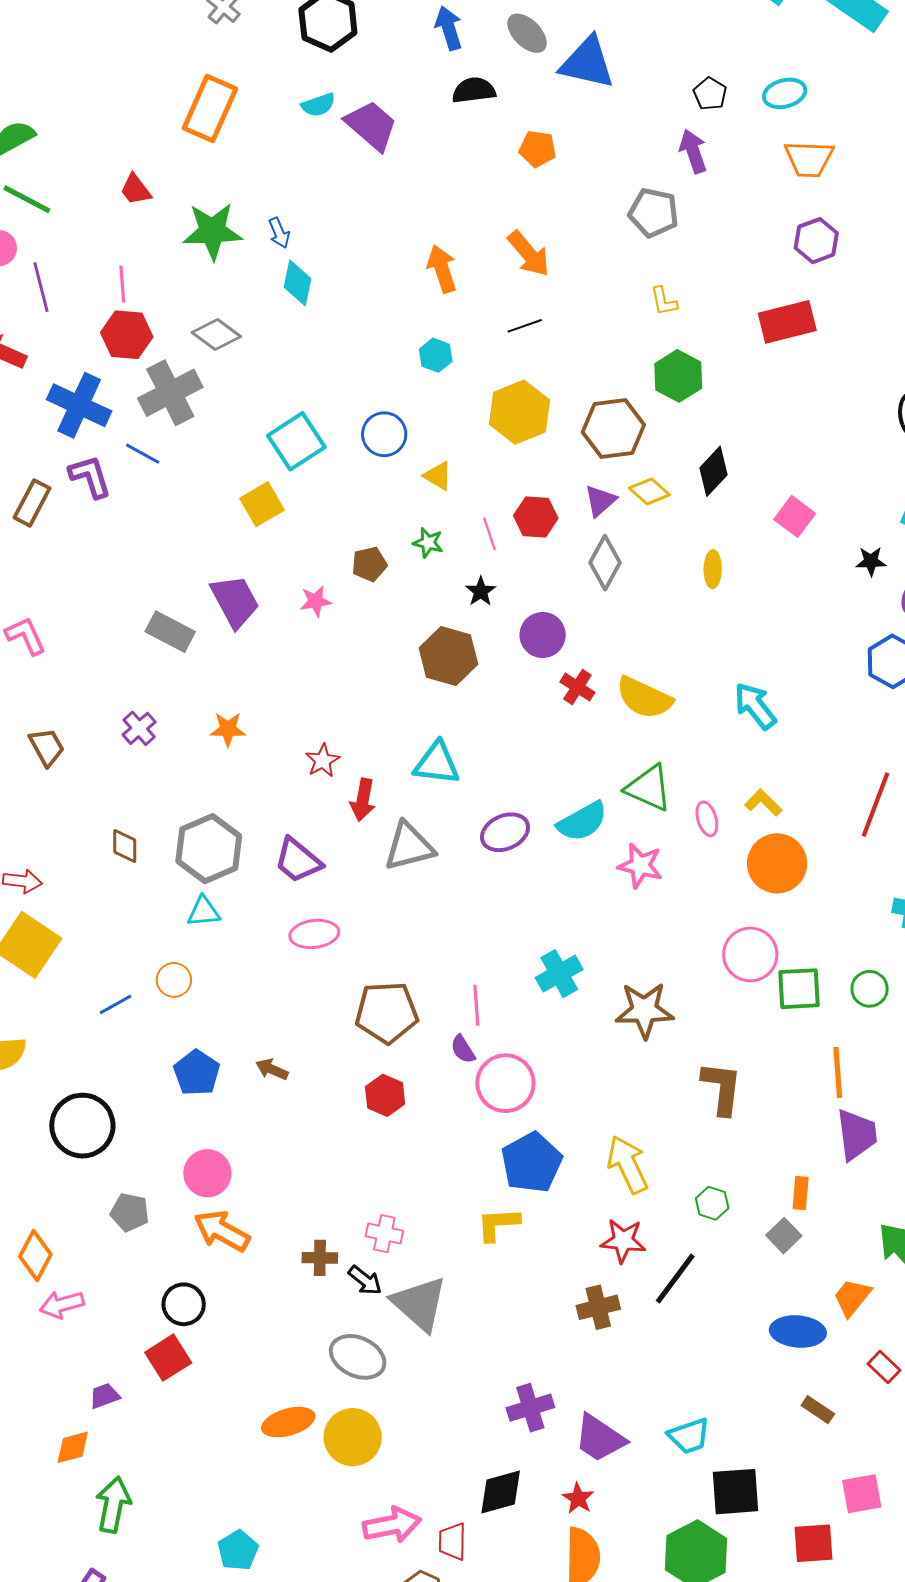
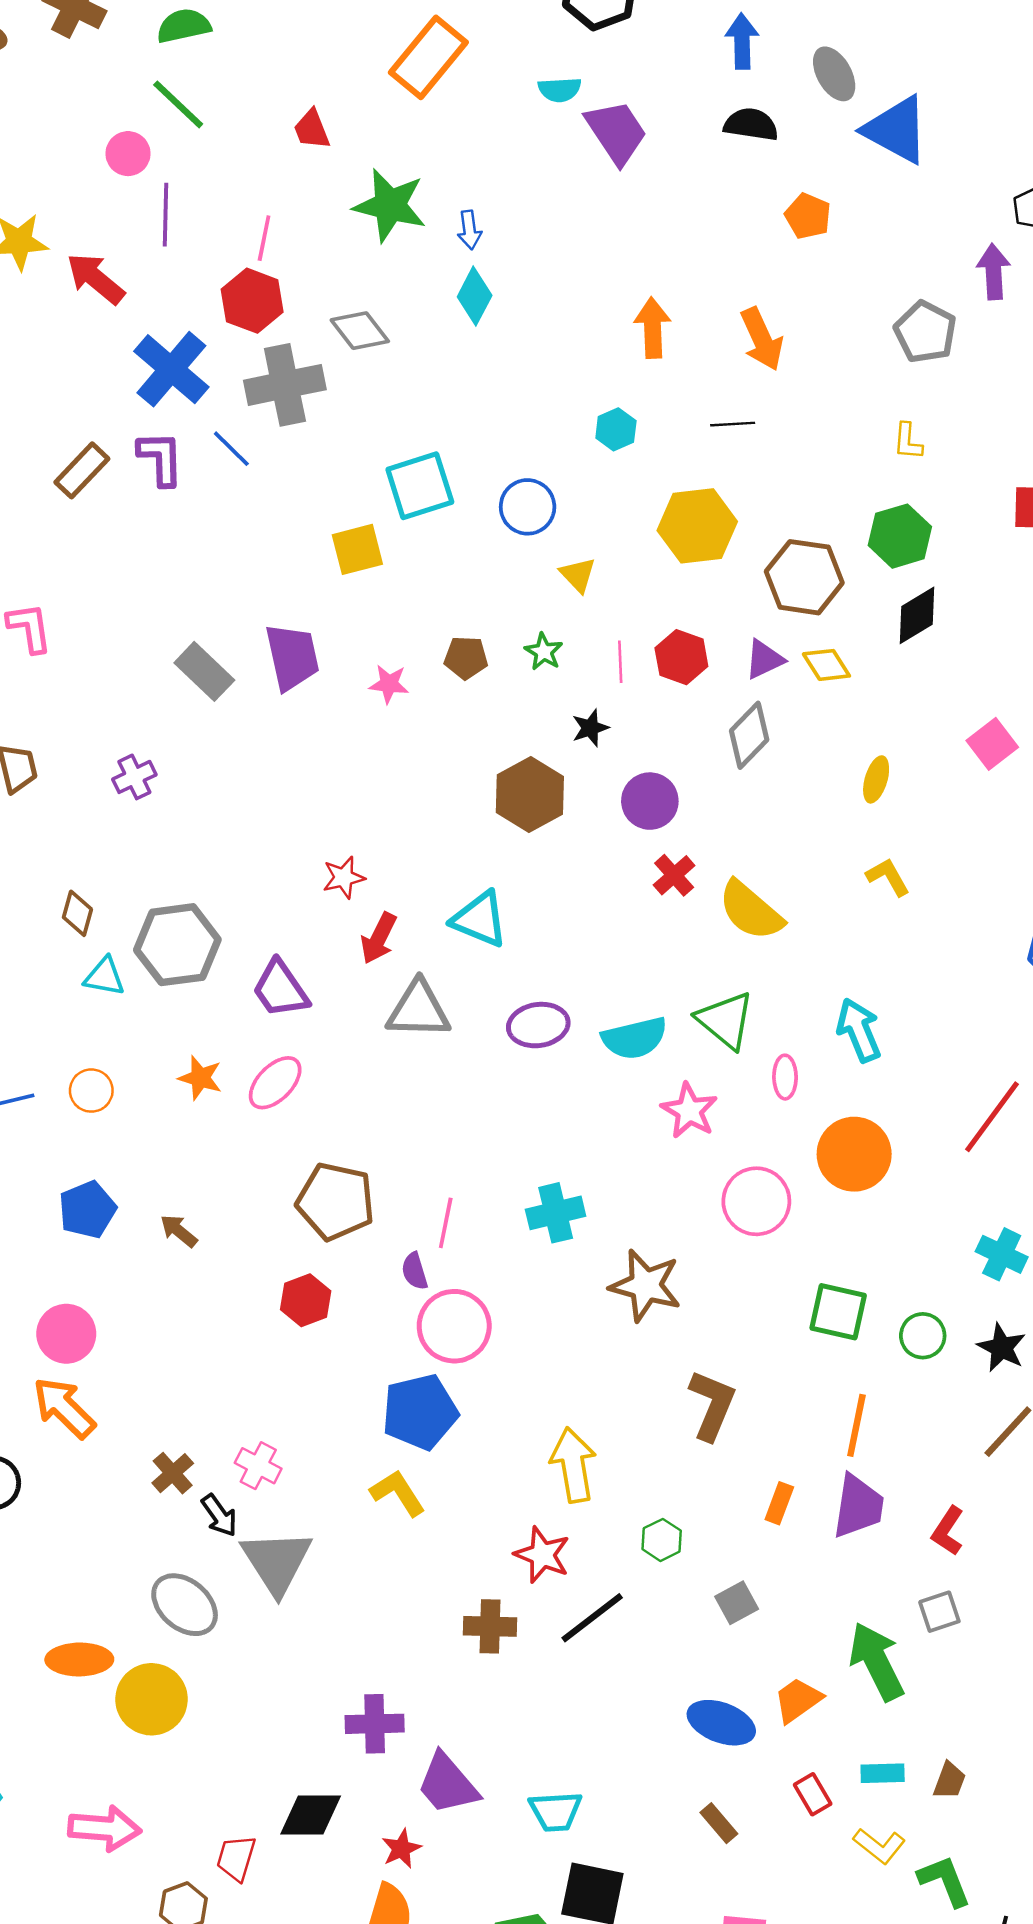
black diamond: (713, 471) -> (917, 615), moved
cyan arrow: (755, 706) -> (859, 1030), moved
orange star: (228, 729) -> (200, 1078), moved
yellow L-shape: (763, 803) -> (888, 877), moved
cyan triangle: (204, 912) -> (105, 977), moved
pink ellipse: (314, 934) -> (275, 1083), turned -54
pink circle: (750, 954) -> (756, 1201), moved
blue pentagon: (532, 1163) -> (420, 1412), moved
orange rectangle: (801, 1193) -> (779, 1503), moved
yellow L-shape: (498, 1224) -> (398, 1493), turned 45
brown cross: (320, 1258) -> (173, 1473), turned 32
pink arrow: (392, 1525) -> (105, 1828), moved

